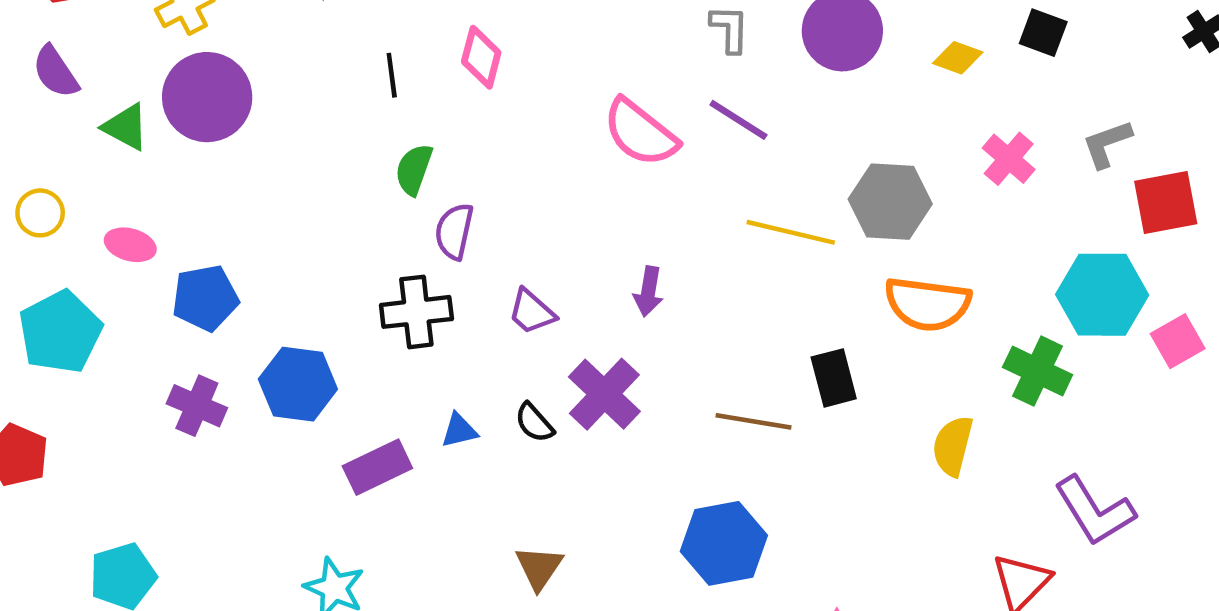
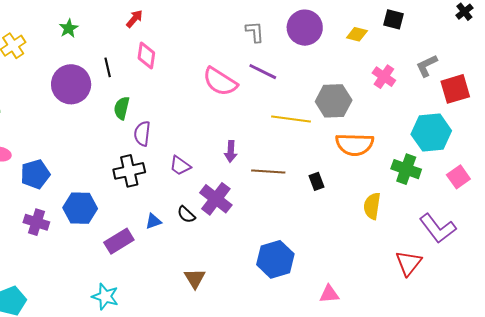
purple circle: (207, 97) -> (71, 84), moved
pink square: (1178, 341) -> (458, 177), moved
black rectangle: (834, 378) -> (316, 181), size x0.7
brown line: (754, 421) -> (268, 171), moved

